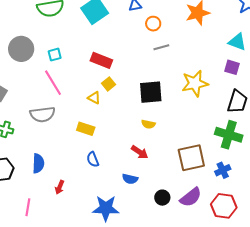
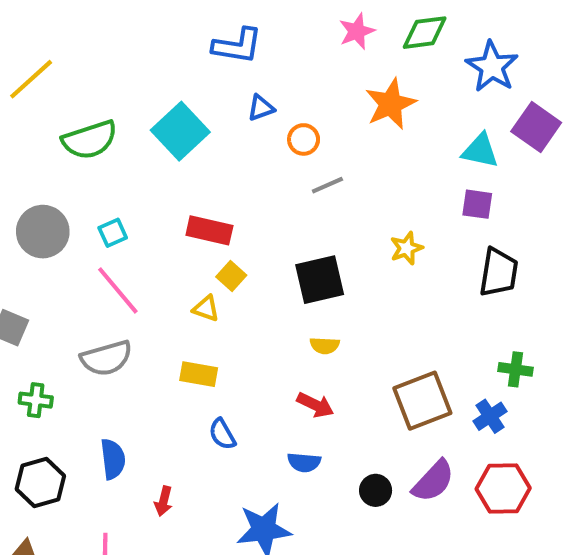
yellow star: (195, 83) -> (407, 248), size x0.6
green cross: (229, 135) -> (515, 369), moved, size x0.6

